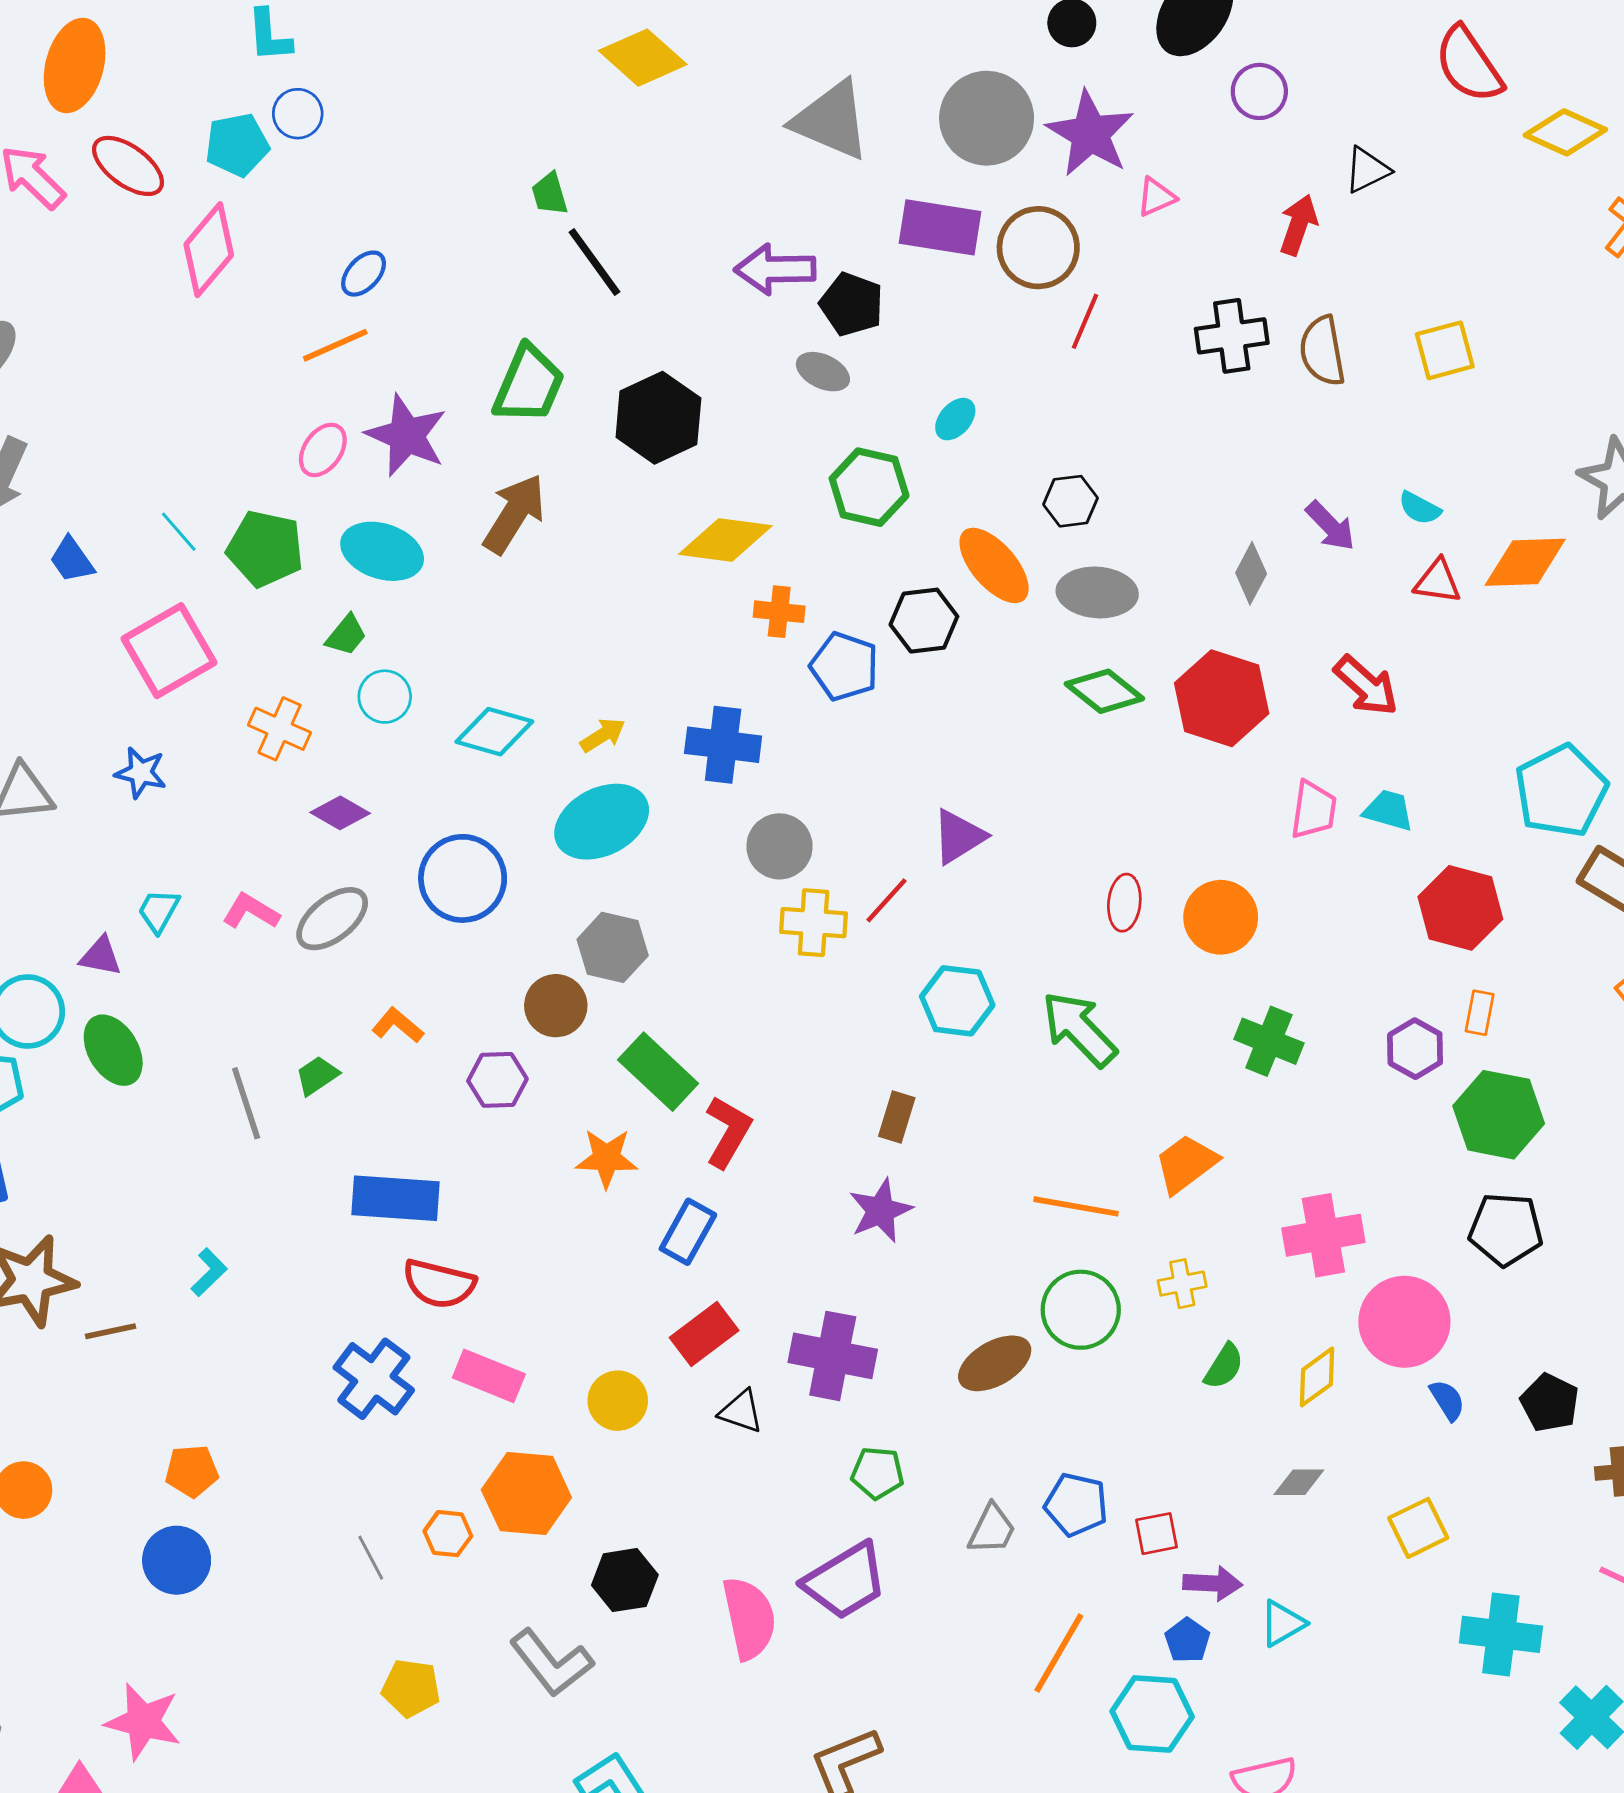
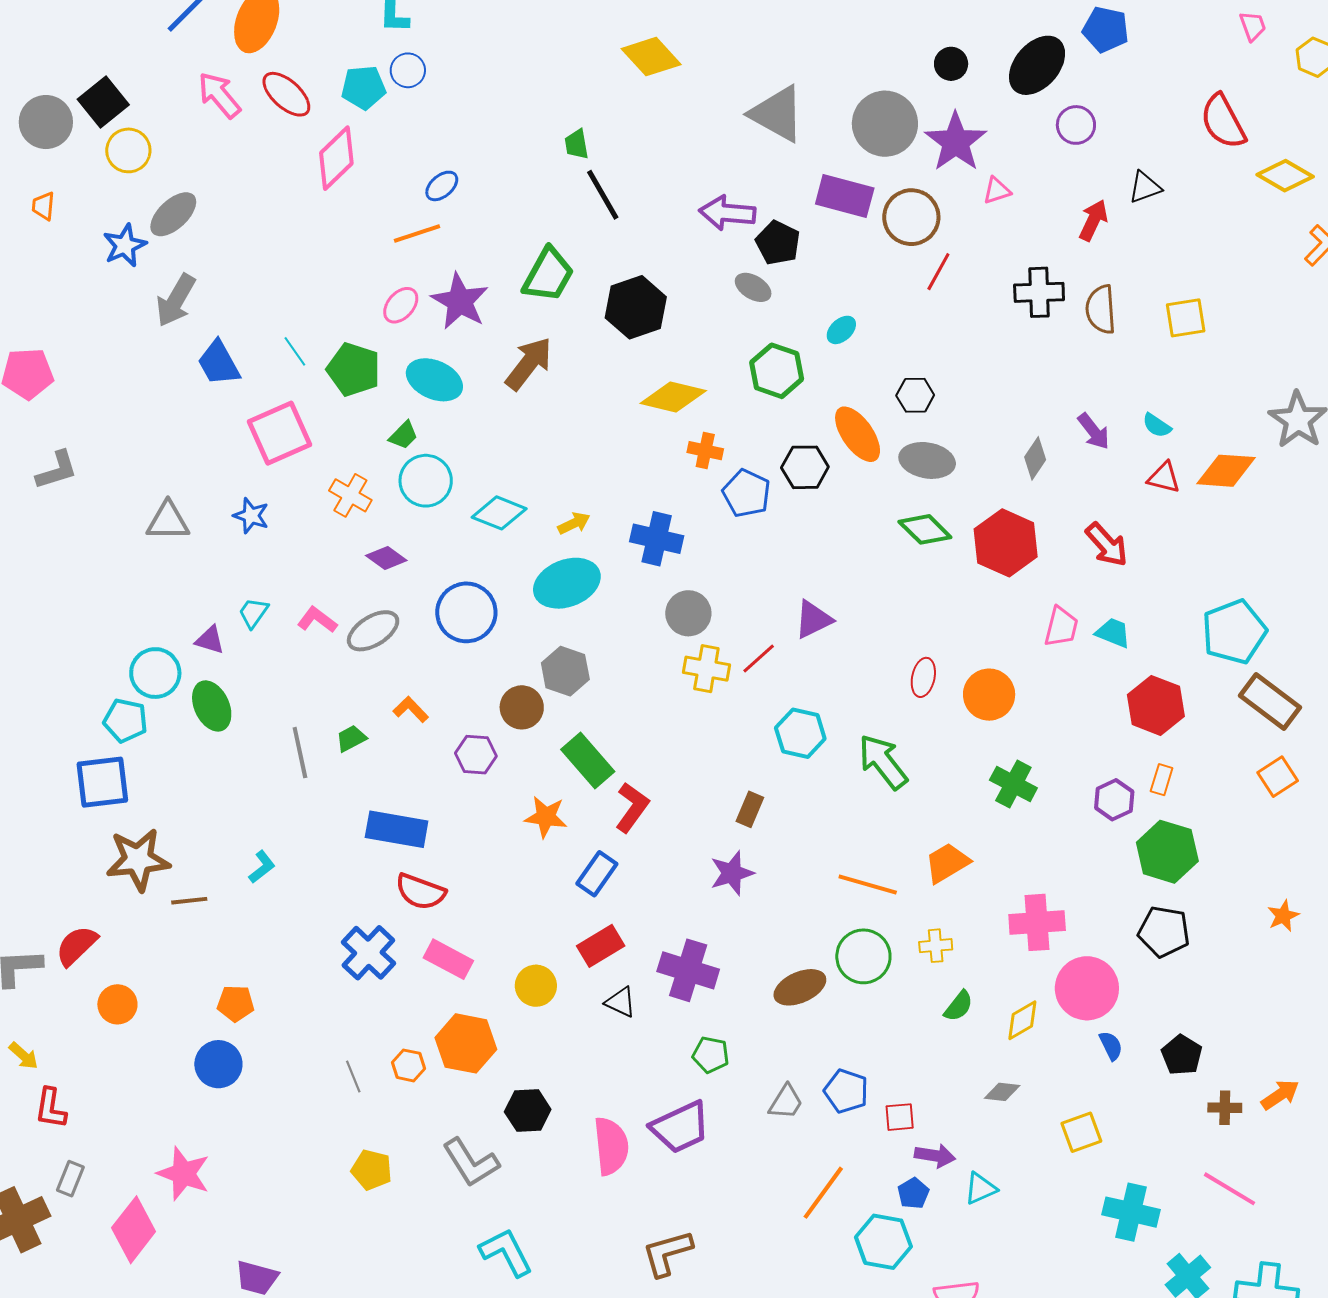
blue trapezoid: (72, 560) -> (219, 363), size x1.4
cyan circle: (385, 697) -> (426, 481), size x1.4

